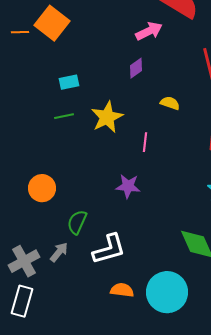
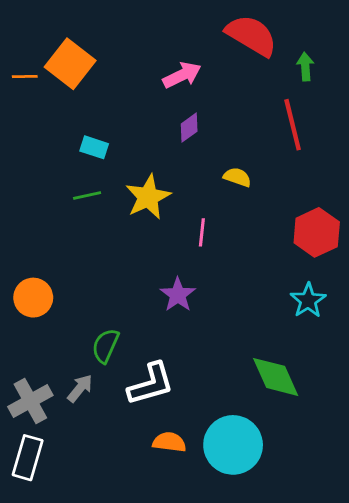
pink arrow: (149, 31) -> (182, 75), moved
cyan rectangle: (69, 82) -> (94, 147), turned 30
purple star: (128, 186) -> (178, 295), turned 30
orange circle: (42, 188) -> (33, 298), moved

